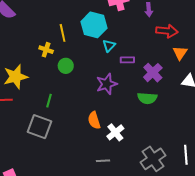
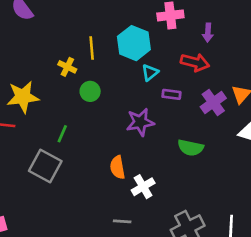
red arrow: (167, 31) -> (195, 62), moved
purple cross: (153, 73) -> (213, 102), moved

